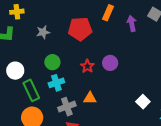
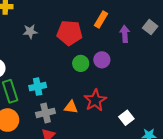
green circle: (52, 62) -> (81, 63), moved
purple circle: (110, 63) -> (102, 60), moved
red star: (87, 66) -> (95, 100), moved, size x1.5

